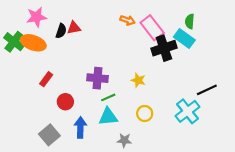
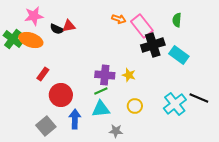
black semicircle: (61, 31) -> (57, 29), turned 96
cyan rectangle: (184, 38) -> (179, 55), moved
purple cross: (98, 78) -> (105, 75), moved
black line: (207, 90) -> (199, 98), moved, turned 48
red circle: (65, 102) -> (61, 95), size x1.5

